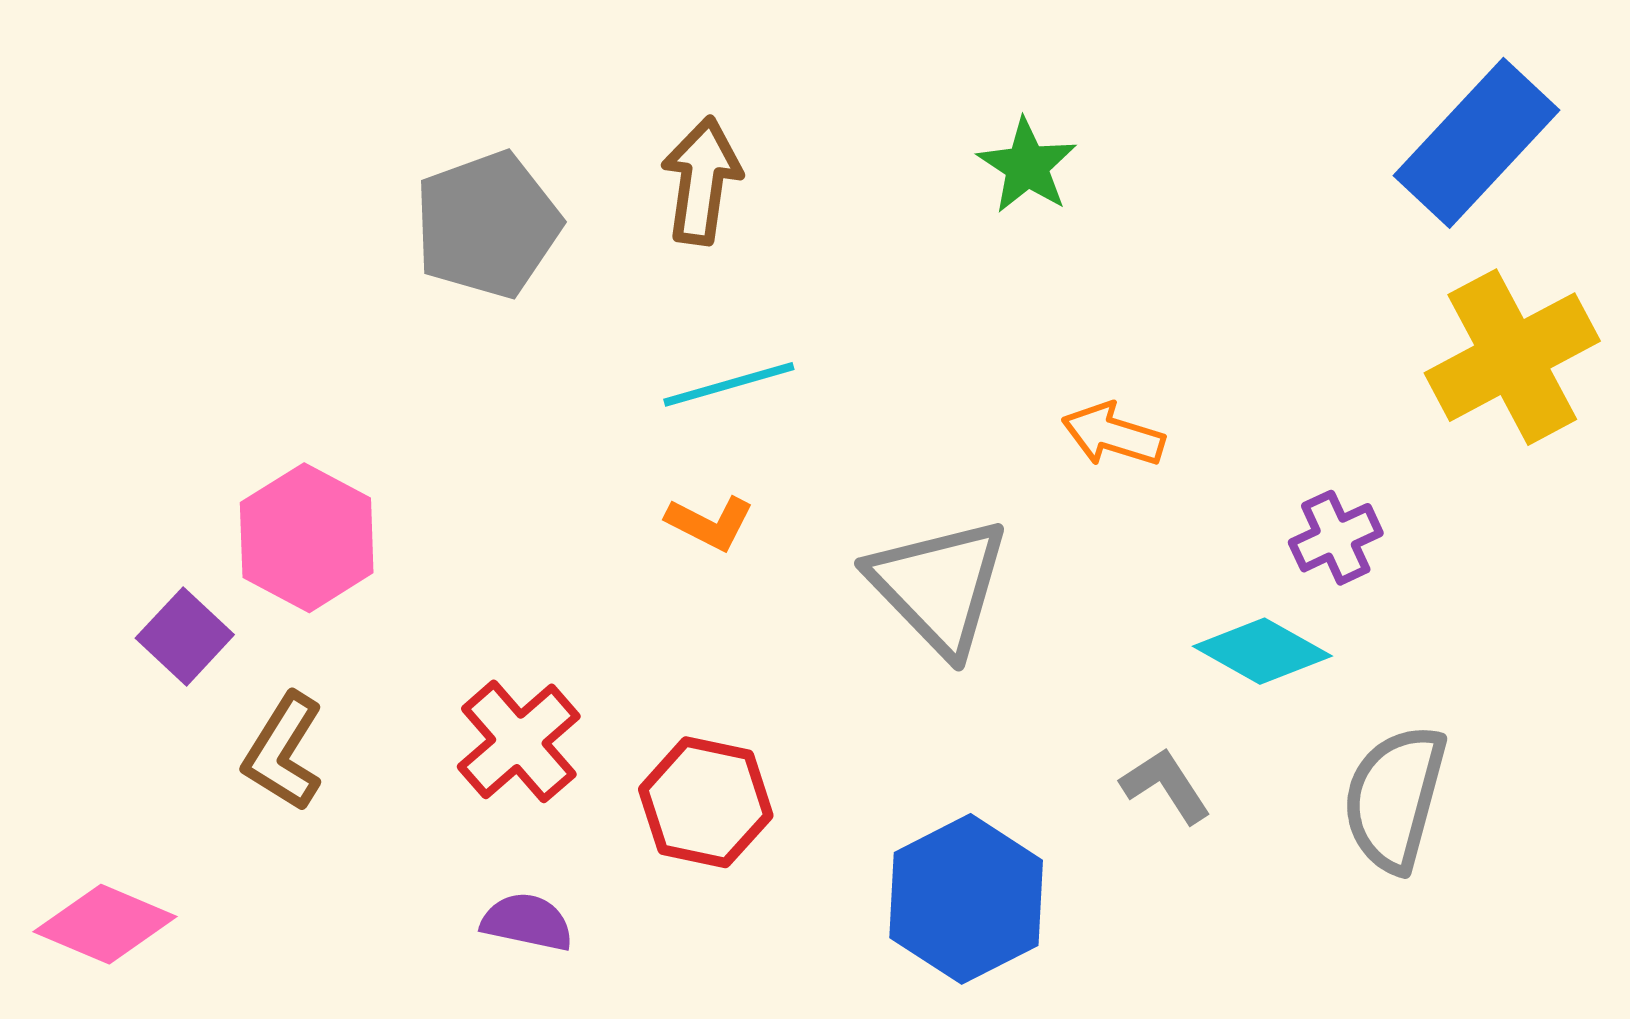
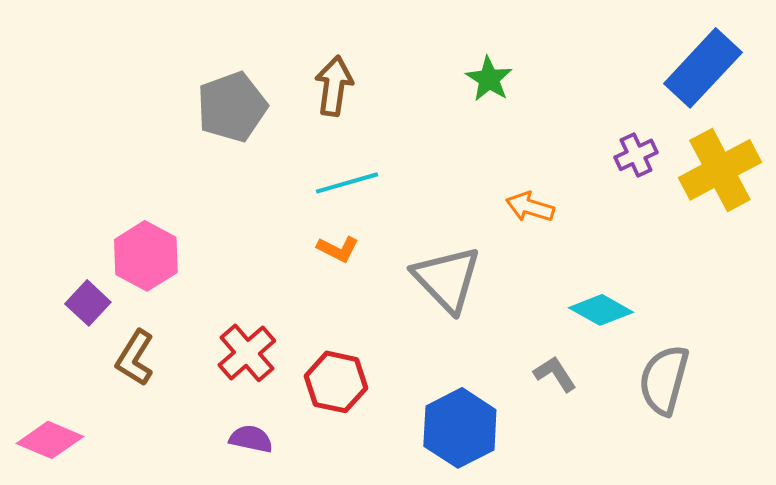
purple cross: (1336, 538) -> (636, 155), moved

